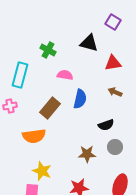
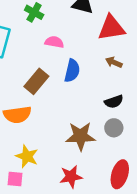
red triangle: (113, 63) -> (111, 28), size x1.4
black semicircle: (106, 125) -> (114, 102), moved
brown star: (87, 154) -> (80, 136), size x1.4

